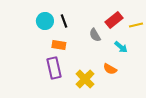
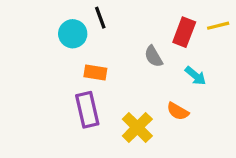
red rectangle: (114, 20) -> (184, 32), turned -30
black line: (64, 21) -> (100, 18), moved
yellow line: (136, 25) -> (218, 26), moved

